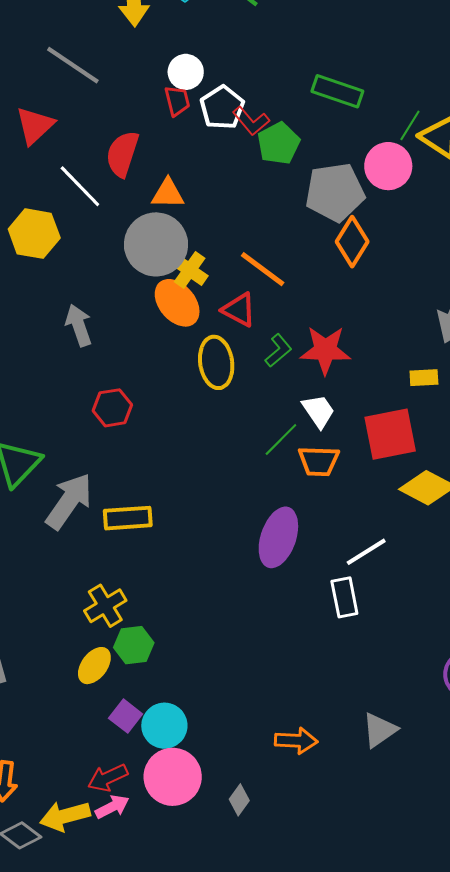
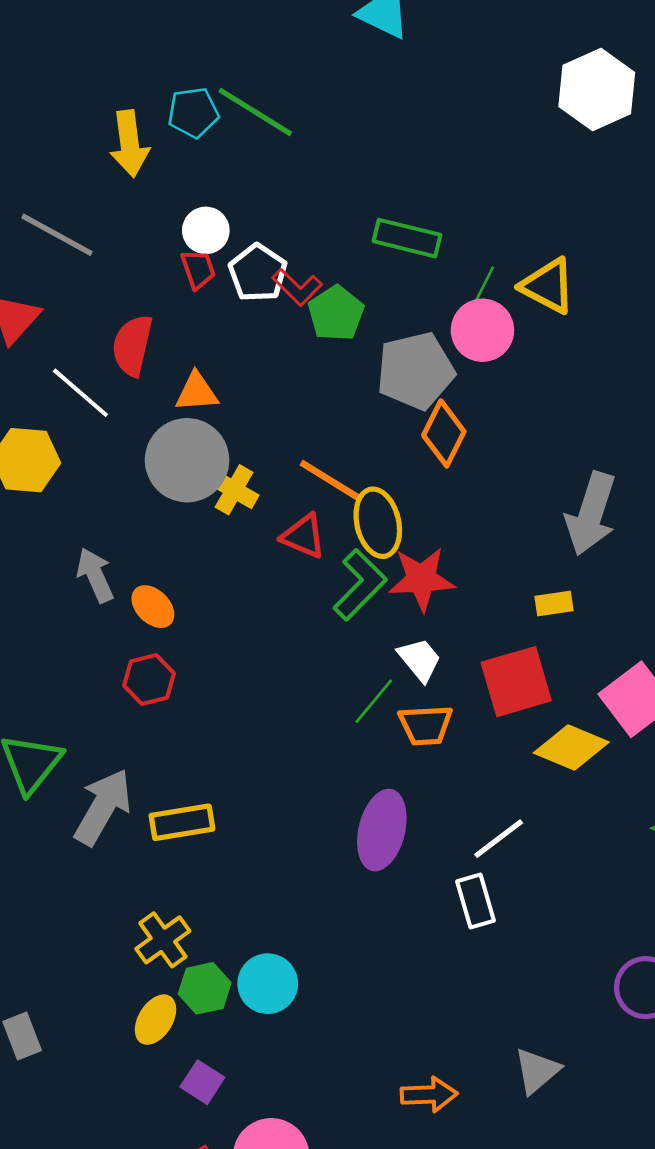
green line: (410, 125) -> (483, 287), moved
orange ellipse: (177, 303) -> (153, 607), moved, size x0.7
green L-shape: (278, 350) -> (360, 585), size x1.6
yellow ellipse: (216, 362) -> (378, 523), moved
cyan circle: (164, 726) -> (268, 984), moved

